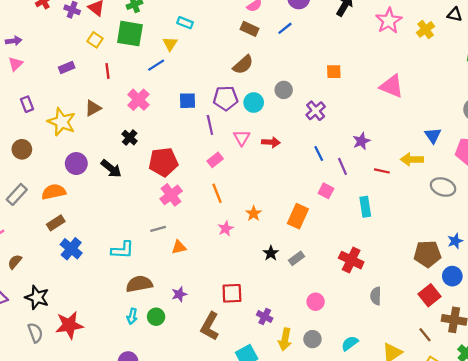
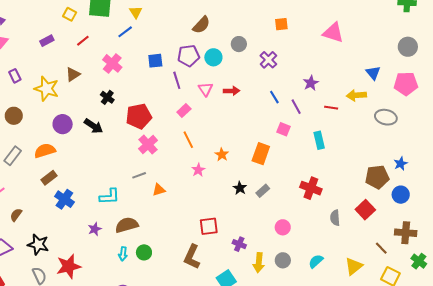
red line: (107, 71) -> (83, 41), turned 64
purple star: (179, 294) -> (95, 229), moved
red square: (430, 295) -> (365, 210), moved

